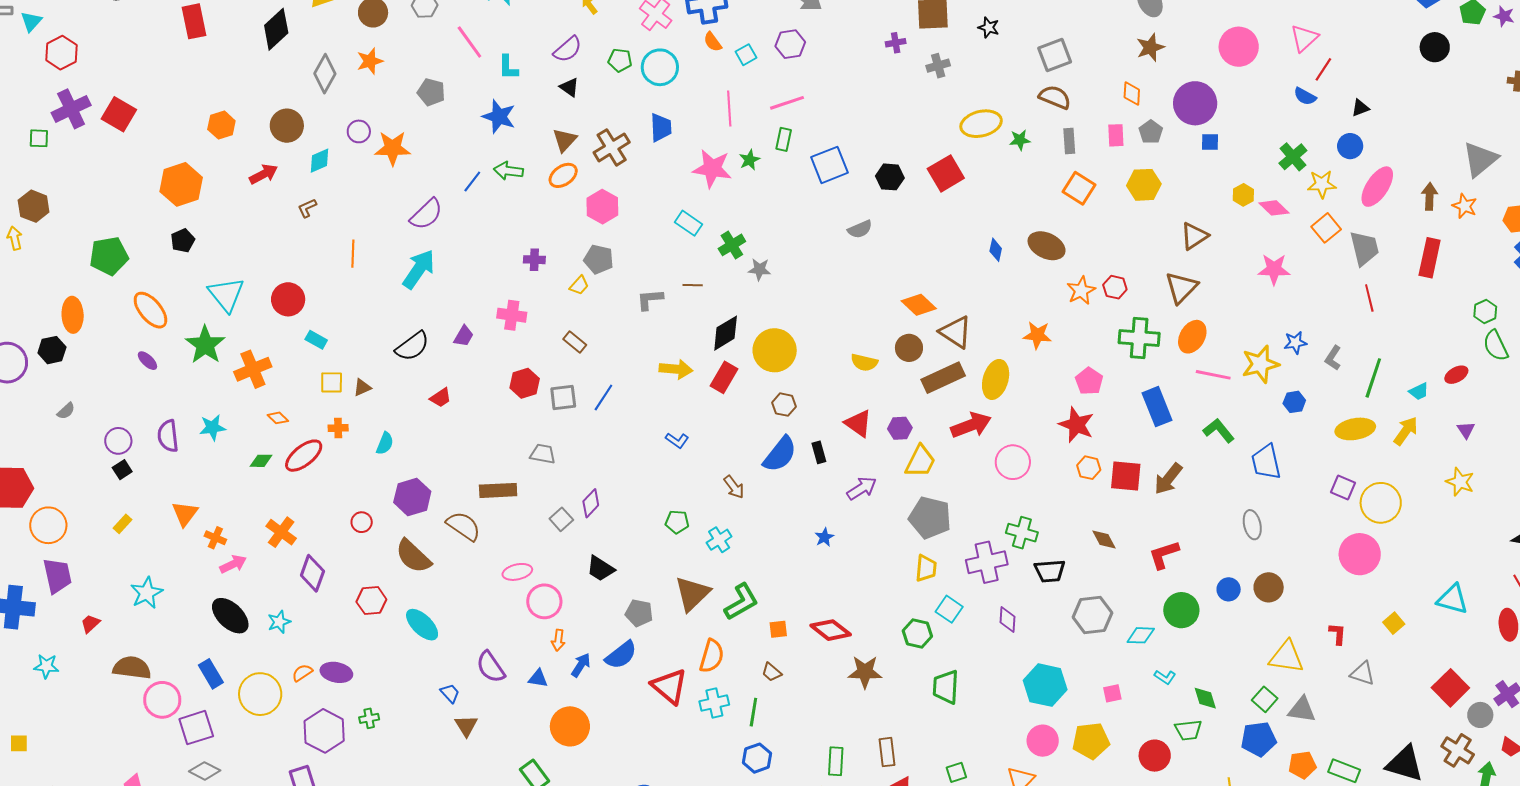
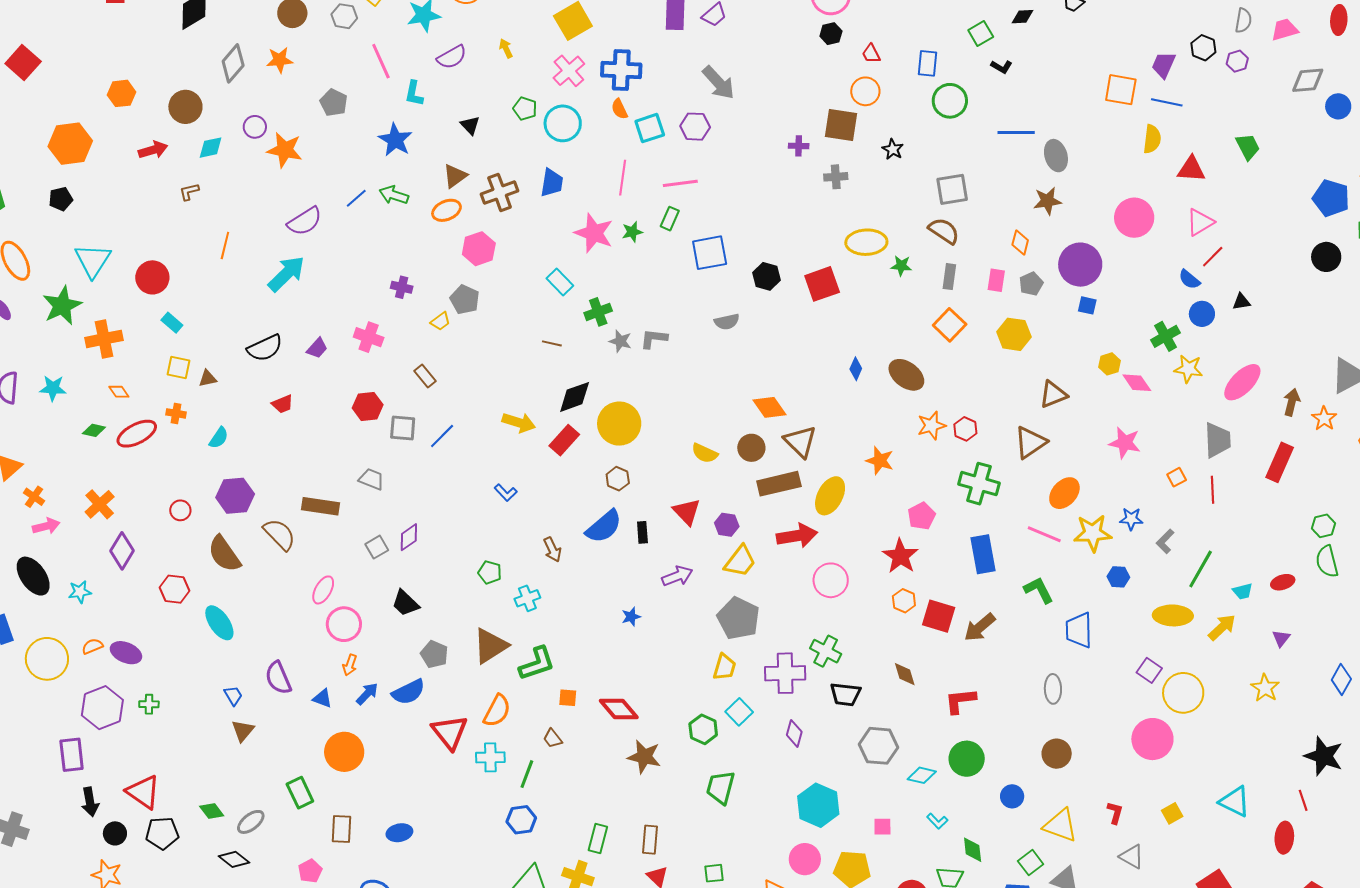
purple semicircle: (568, 49) -> (452, 57), moved
cyan square: (746, 55) -> (650, 128), size x1.4
blue circle: (1350, 146) -> (1202, 314), moved
orange square: (1326, 228) -> (1177, 477), moved, size x0.7
gray L-shape: (650, 299) -> (654, 339), moved
orange ellipse: (1192, 337) -> (1064, 493), moved
pink ellipse: (517, 572) -> (323, 590), turned -60
blue circle: (1229, 589) -> (1012, 796), moved

